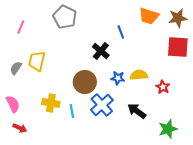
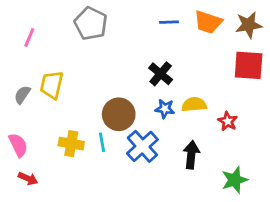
blue line: (121, 32) -> (169, 22), moved, turned -72
black cross: (101, 51) -> (161, 74), moved
cyan line: (72, 111) -> (102, 142), moved
black arrow: (137, 111) -> (191, 155), turned 60

